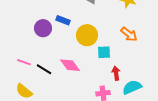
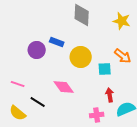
cyan square: (104, 52) -> (105, 69), moved
black line: (44, 69) -> (38, 102), moved

